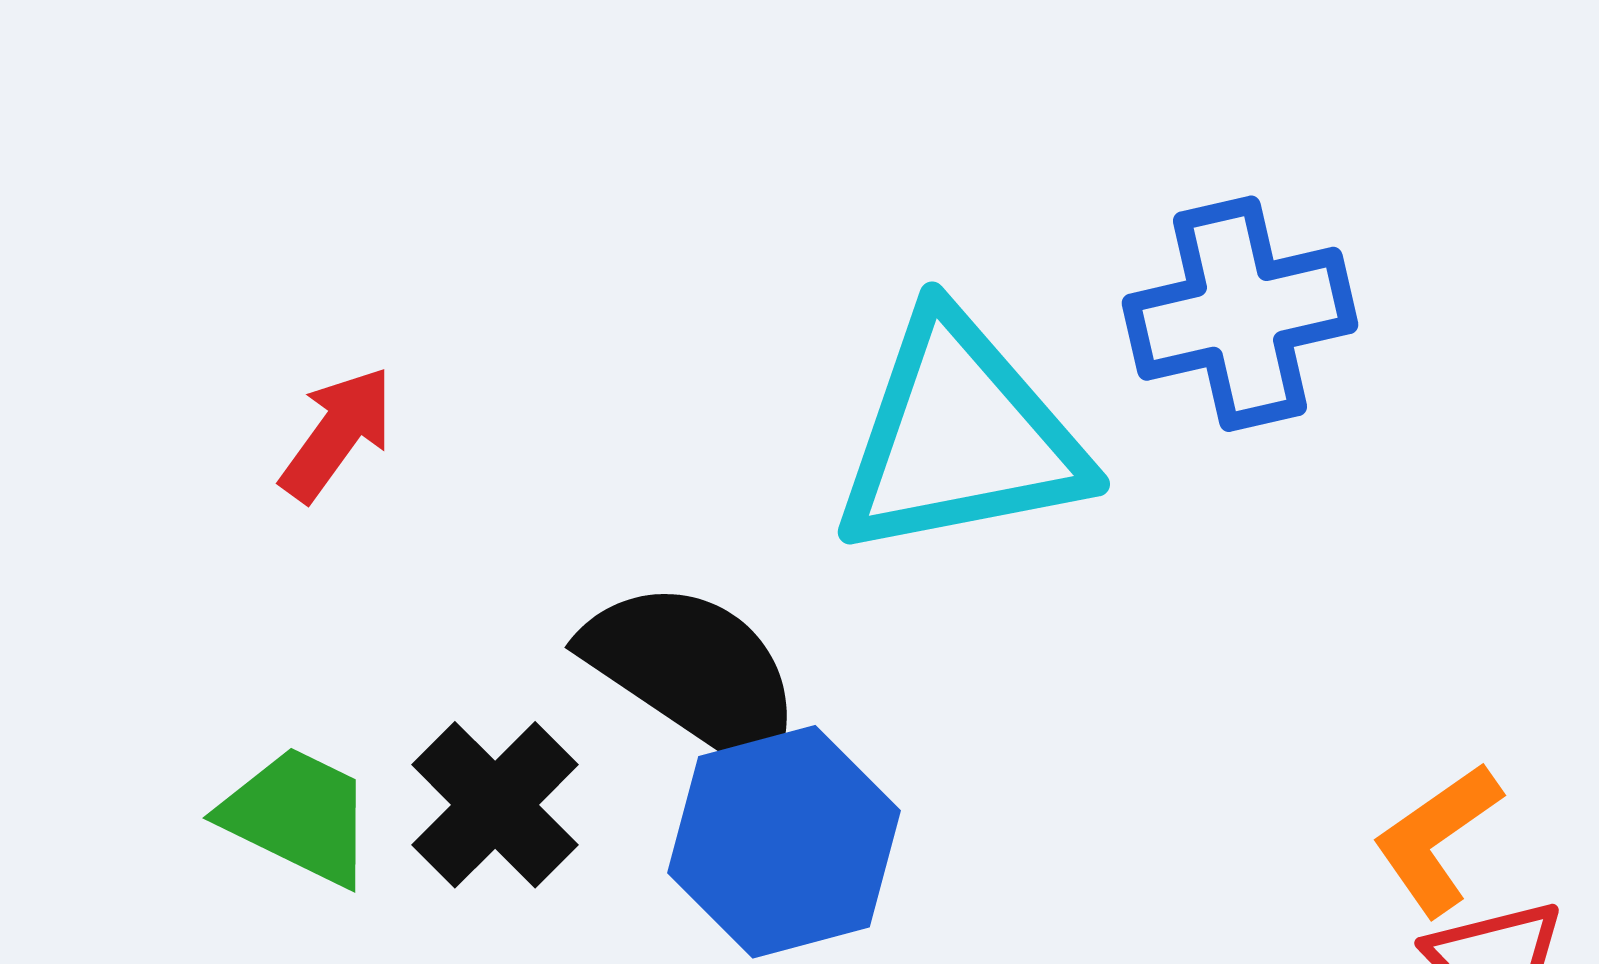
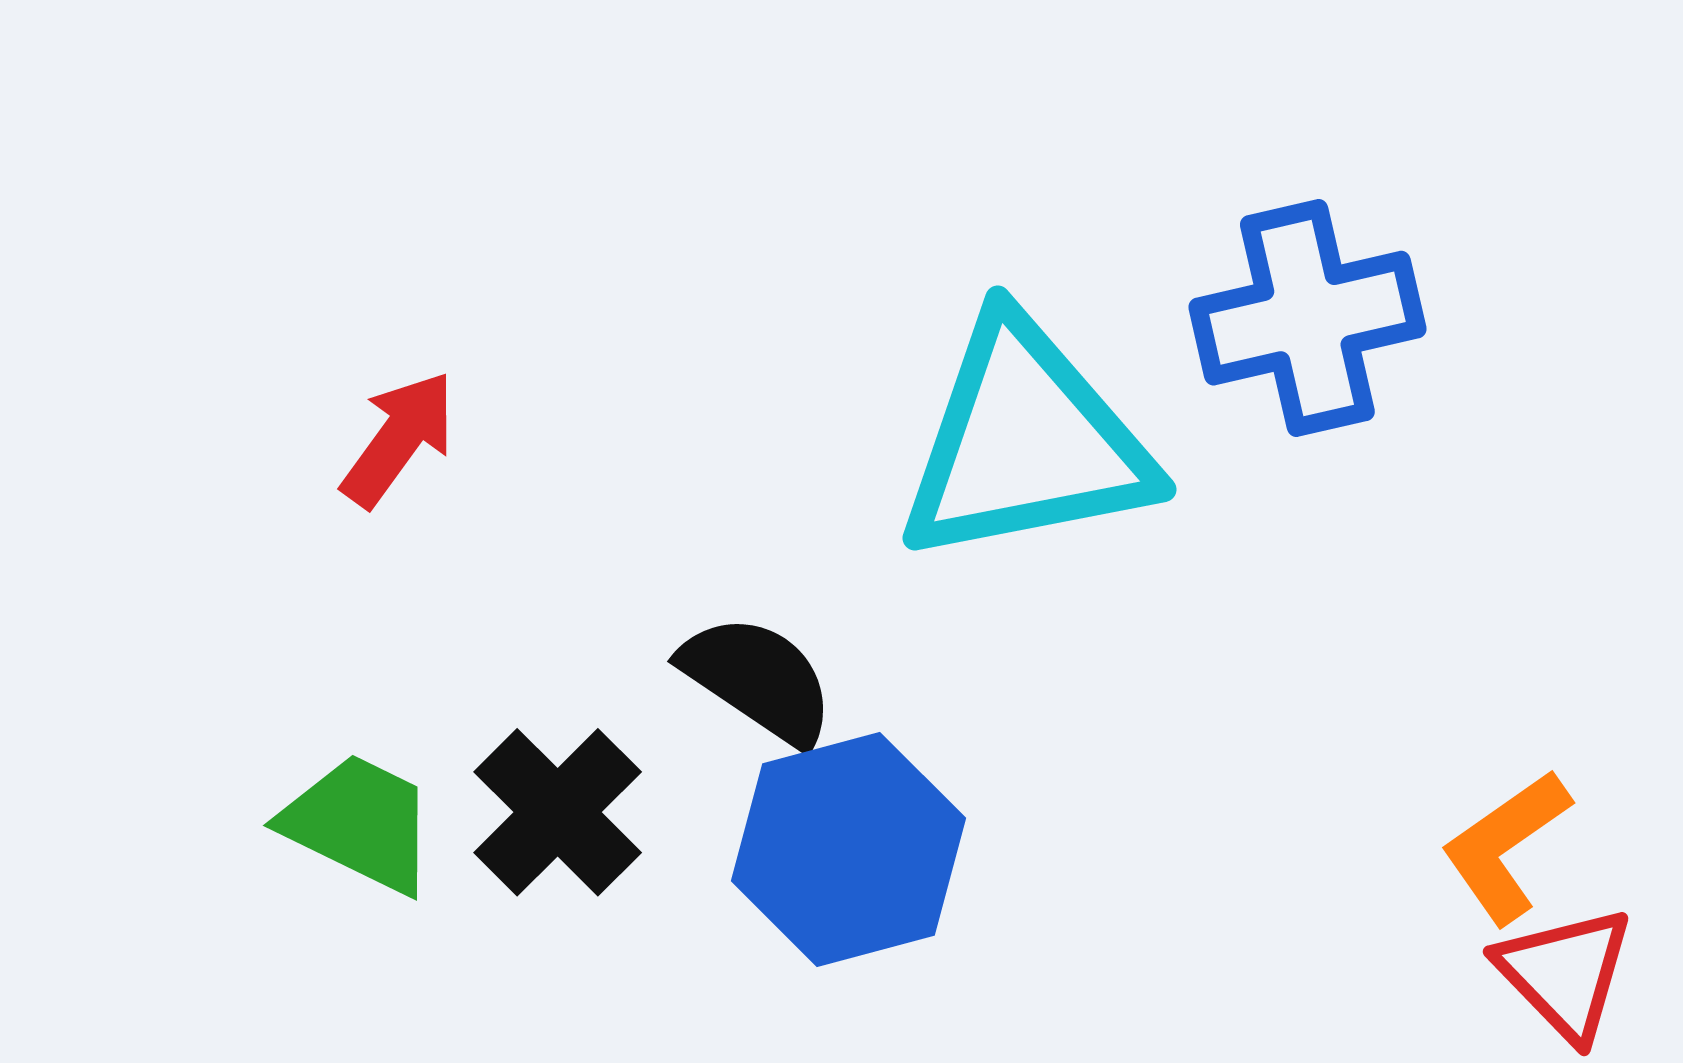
black semicircle: (694, 673) -> (758, 679), size x0.7

